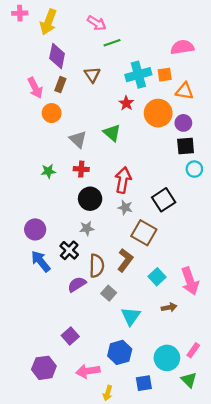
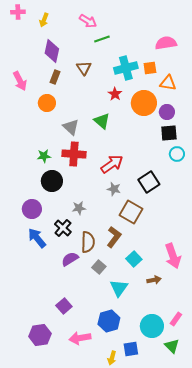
yellow arrow: (48, 22) -> (44, 20), size x0.6
pink arrow: (35, 88) -> (20, 81), moved
red cross: (81, 169) -> (74, 154), size x1.6
red arrow: (123, 180) -> (112, 164), turned 45
black circle: (90, 199) -> (52, 181), moved
cyan square: (157, 277) -> (134, 259), moved
yellow arrow: (108, 393) -> (112, 358), moved

